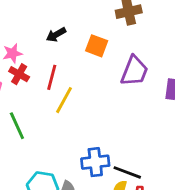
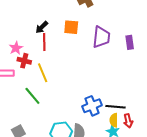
red line: (52, 77) -> (44, 42), moved
yellow line: (64, 100) -> (43, 73), moved, turned -36

